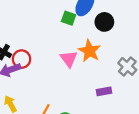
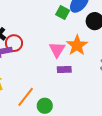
purple rectangle: (104, 91) -> (64, 69), moved

